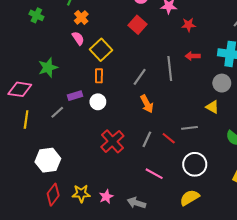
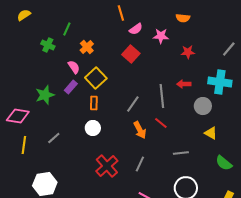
green cross: (36, 15) -> (48, 45), moved
orange cross: (81, 17) -> (87, 47), moved
red star: (188, 25) -> (188, 52), moved
gray circle: (222, 83) -> (203, 106), moved
purple rectangle: (75, 96) -> (71, 87), moved, turned -32
yellow triangle: (212, 107) -> (211, 133), moved
red line: (169, 138) -> (161, 123), moved

